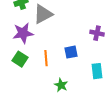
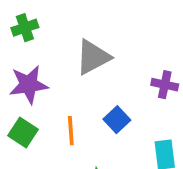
gray triangle: (43, 14) -> (93, 57), moved
blue square: (71, 52) -> (117, 120), turned -32

